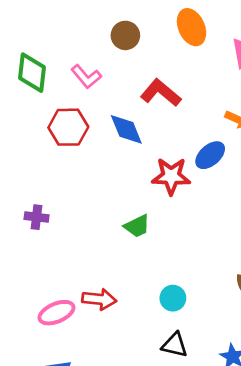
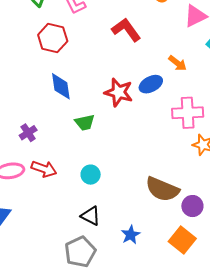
blue diamond: (126, 129) -> (61, 86), moved
purple cross: (37, 217) -> (28, 133), moved, turned 36
cyan circle: (173, 298) -> (91, 175), moved

